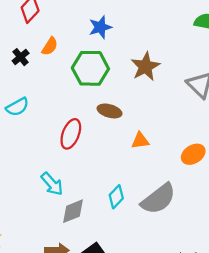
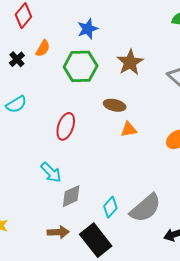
brown ellipse: (110, 111) -> (115, 105), moved
cyan diamond: (116, 197) -> (110, 207), moved
gray semicircle: (158, 199) -> (145, 208), moved

